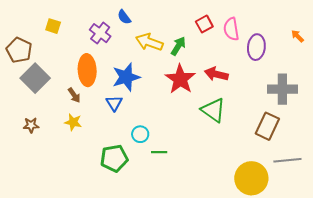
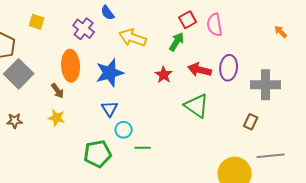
green arrow: (178, 46) -> (177, 42), moved
purple ellipse: (256, 47) -> (229, 68), moved
red star: (180, 79) -> (164, 75), size x0.6
blue triangle: (114, 103) -> (110, 109), moved
brown rectangle: (267, 126) -> (251, 122), size x0.6

